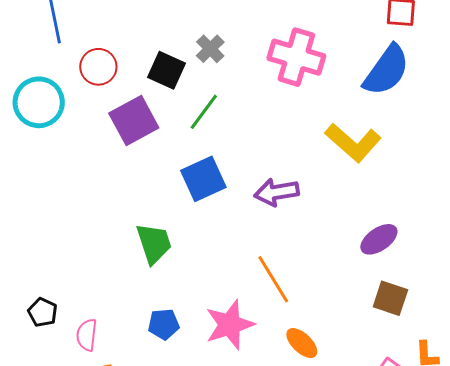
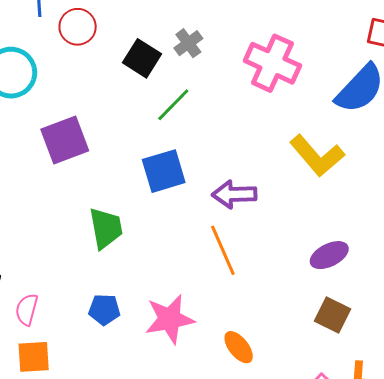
red circle: (98, 67) -> (78, 27), moved
purple square: (134, 120) -> (65, 140), moved
orange line: (273, 279) -> (223, 250), moved

